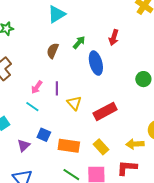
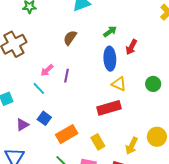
red arrow: (114, 37) -> (131, 47), moved
green arrow: (79, 42) -> (110, 31), moved
yellow triangle: (74, 103) -> (119, 84), moved, turned -35
yellow arrow: (135, 144) -> (132, 146), turned -72
orange rectangle: (69, 146) -> (67, 134), turned -50

